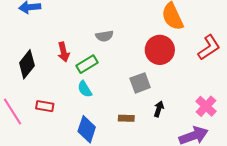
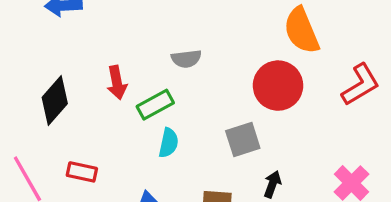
cyan semicircle: (85, 89) -> (169, 143), moved, turned -138

